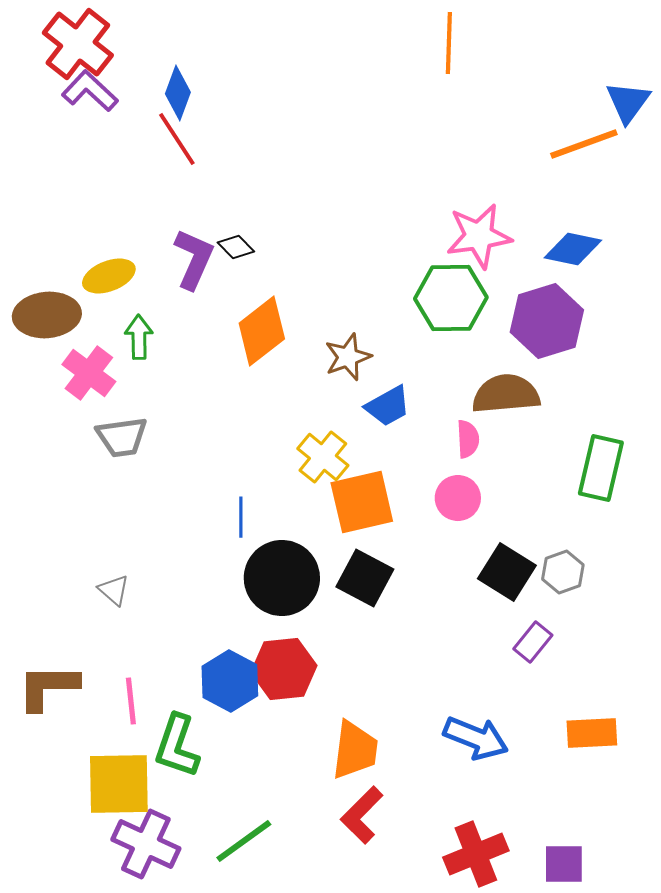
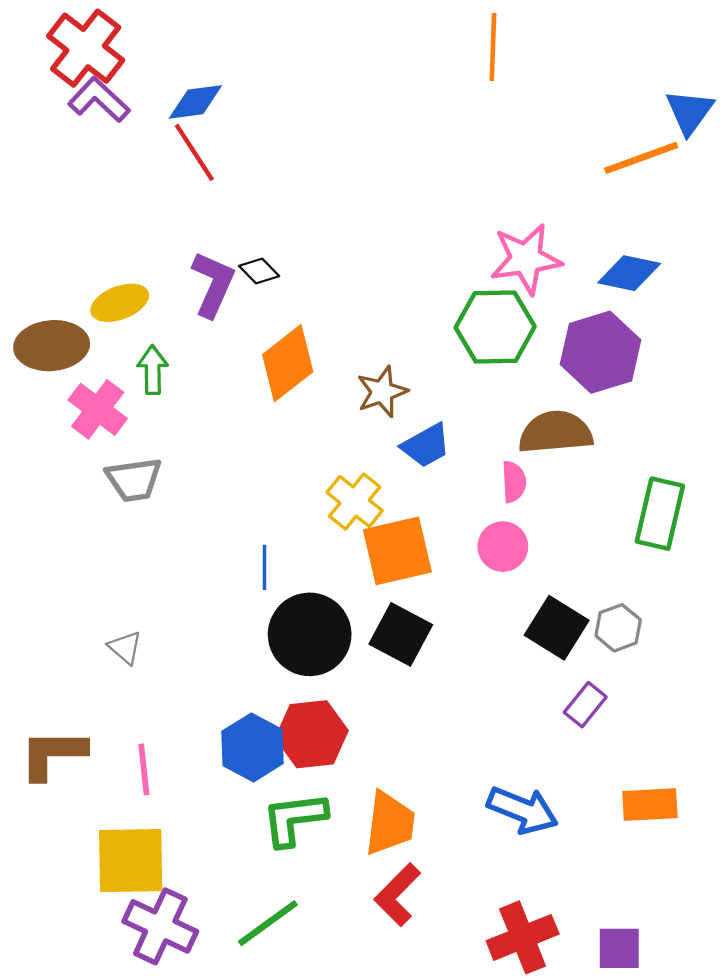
blue diamond: (178, 93) -> (195, 102), turned 62
green L-shape: (177, 746) -> (294, 819), moved, turned 64

